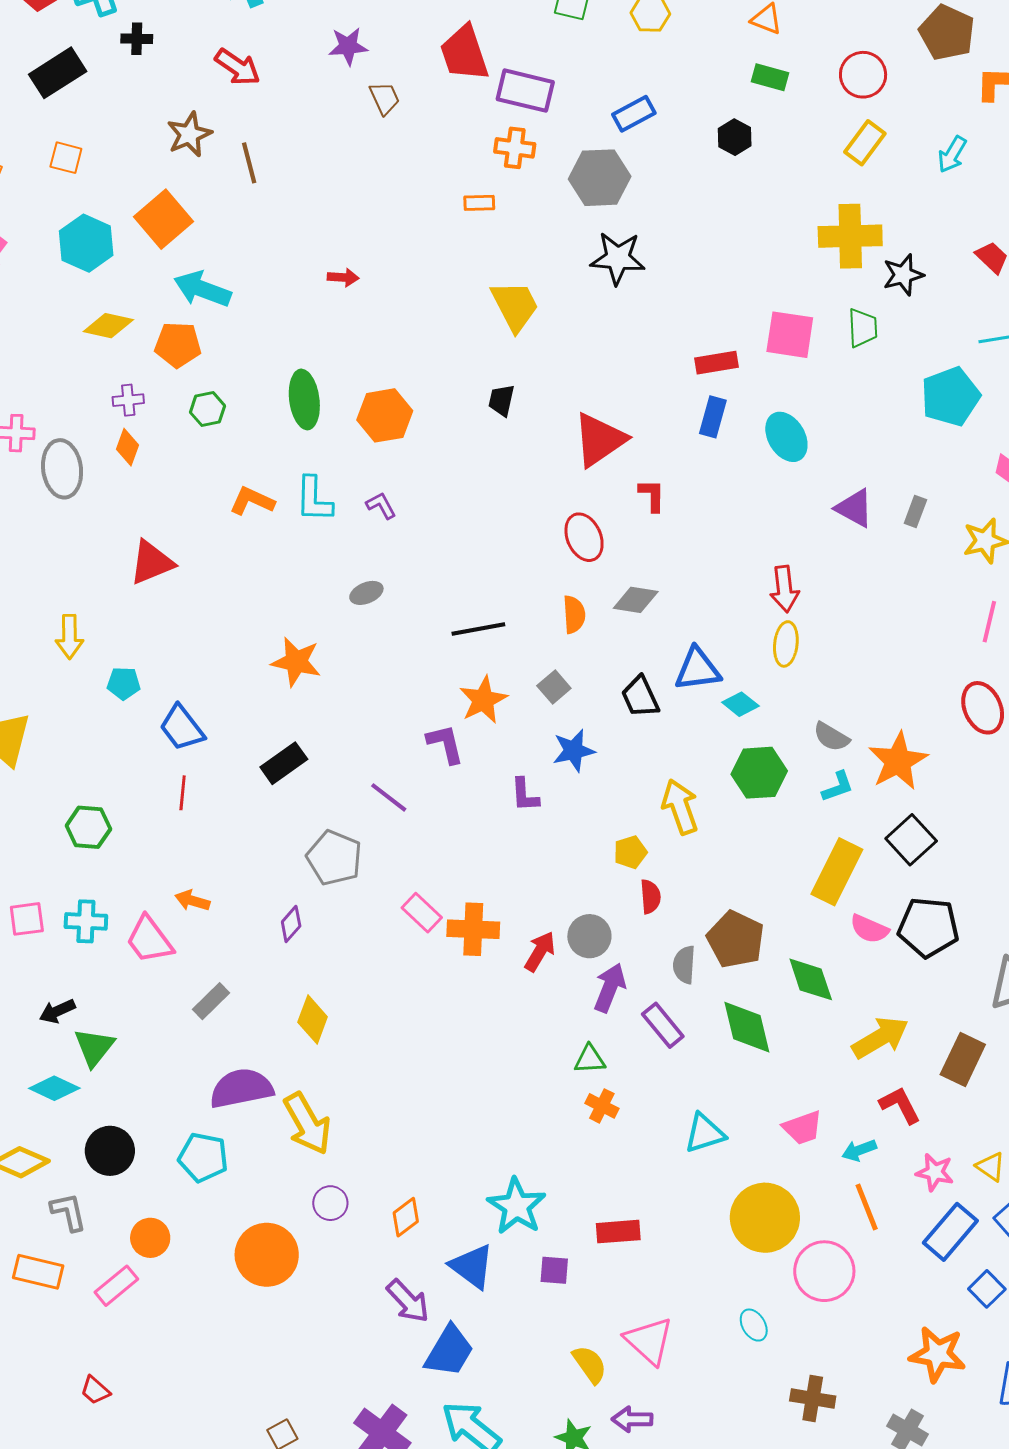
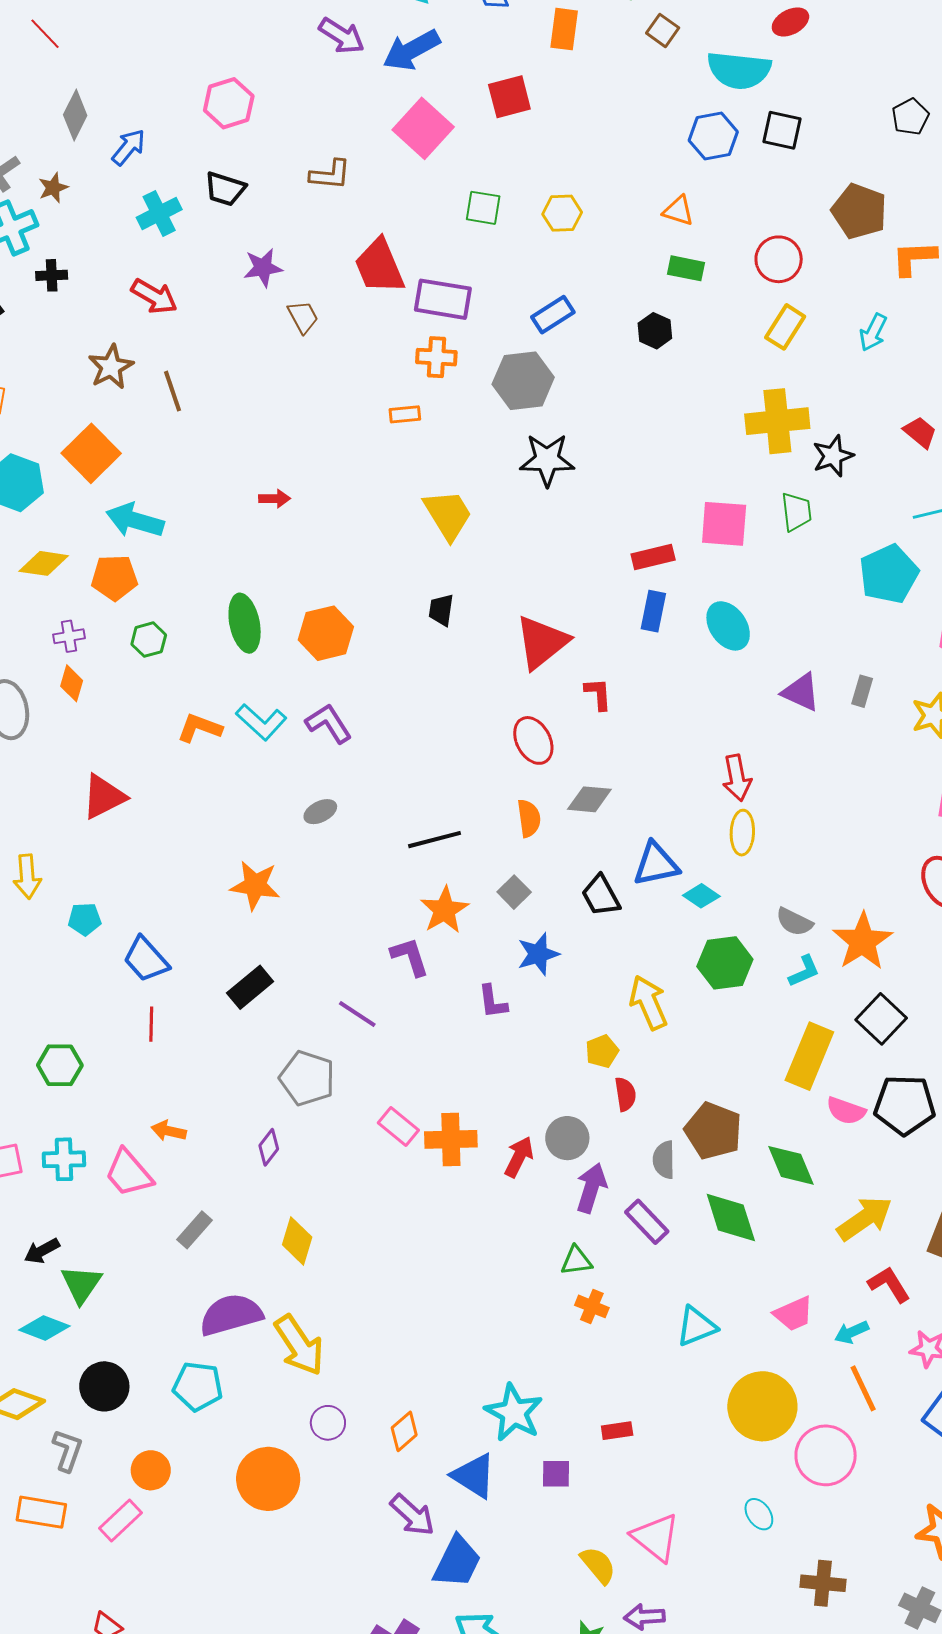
cyan L-shape: (314, 499) -> (261, 722), turned -45
purple L-shape: (381, 506) -> (329, 723), size x1.5
gray L-shape: (69, 1212) -> (67, 1450), turned 36
red rectangle: (618, 1232) -> (617, 1431), size x0.7

